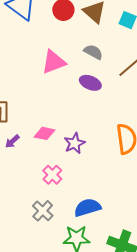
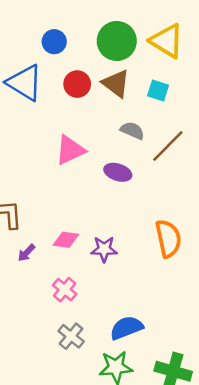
gray semicircle: (93, 52) -> (132, 130), moved
purple star: (75, 143) -> (104, 249), turned 30
pink cross: (52, 175) -> (65, 290), moved

